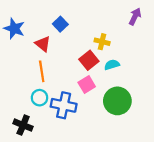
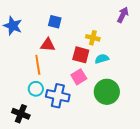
blue square: (60, 24) -> (55, 22), turned -32
red triangle: (43, 44) -> (48, 45), moved, turned -35
red square: (89, 60) -> (81, 55), turned -36

